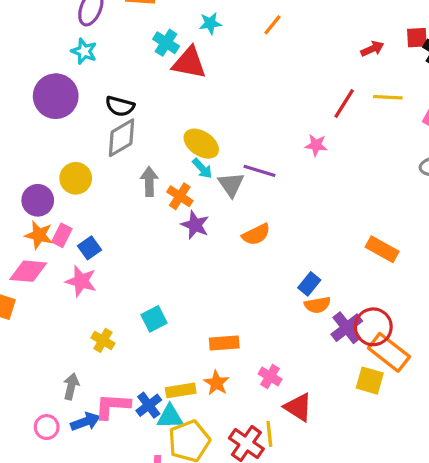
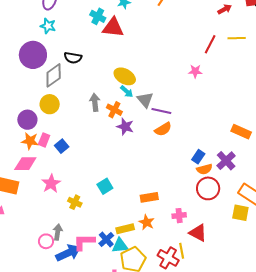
gray diamond: (122, 138) -> (54, 75), moved
purple line: (259, 171) -> (161, 111), moved
pink star: (81, 281) -> (51, 183), moved, turned 30
red circle: (373, 327) -> (208, 188), moved
purple cross: (347, 328) -> (226, 161), moved
pink cross: (270, 376) -> (179, 216), turned -32
blue arrow: (85, 422) -> (68, 253), size x1.4
pink circle: (47, 427) -> (46, 241), moved

